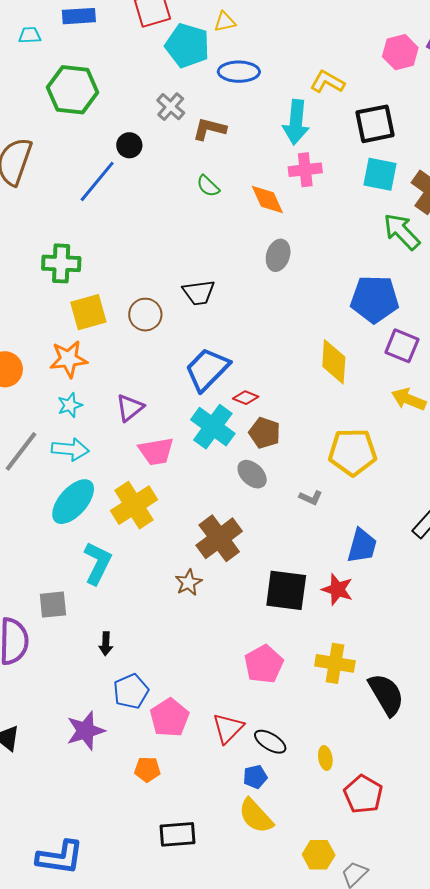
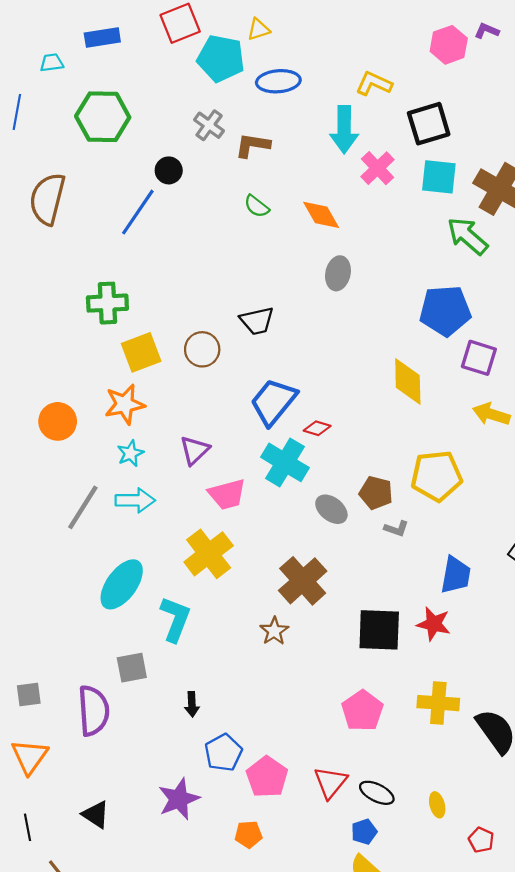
pink cross: (305, 170) -> (378, 168), moved, turned -32
brown pentagon: (265, 433) -> (376, 493), moved
cyan ellipse: (73, 502) -> (122, 584), moved
red pentagon: (363, 794) -> (481, 840), size x0.6

